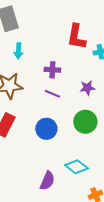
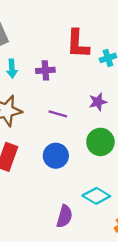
purple cross: (52, 70) -> (45, 70), moved

